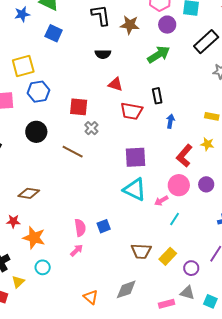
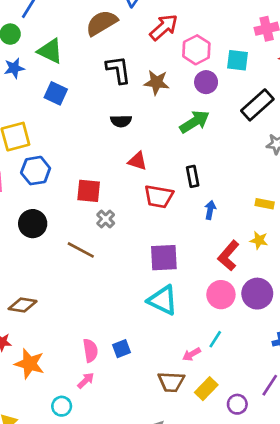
purple circle: (206, 184) -> (257, 294), size x1.5
pink arrow: (161, 201) -> (192, 354), moved
cyan circle: (43, 267) -> (62, 406), moved

